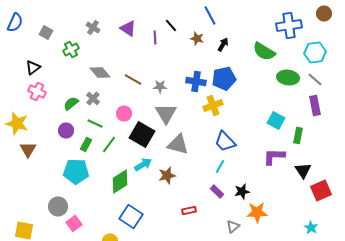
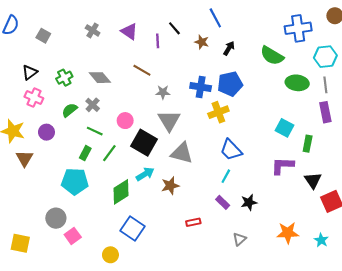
green cross: (71, 50) -> (64, 78), moved
brown line: (133, 80) -> (142, 70), moved
gray line: (315, 80) -> (325, 85), turned 42
purple circle: (66, 130) -> (46, 132), moved
orange star: (257, 212) -> (288, 233), moved

